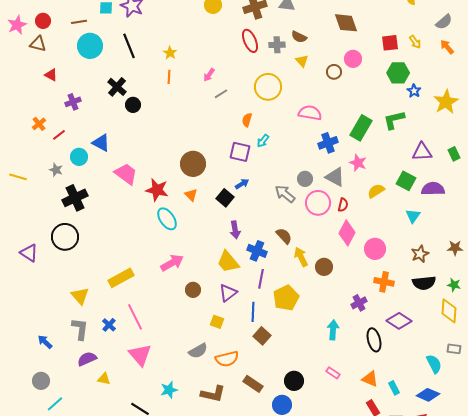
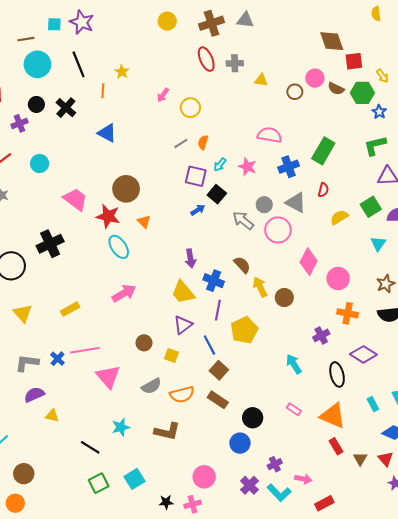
brown diamond: (346, 23) -> (332, 41), moved
brown semicircle: (299, 37) -> (336, 89), moved
yellow arrow: (415, 42) -> (382, 76), moved
yellow triangle: (302, 61) -> (261, 80), turned -40
orange line: (169, 77) -> (103, 91), moved
yellow circle: (268, 87) -> (190, 108), moved, size x0.7
gray line: (221, 94) -> (181, 143), moved
black circle: (133, 105) -> (36, 104), moved
green L-shape: (394, 120) -> (375, 146), moved
blue triangle: (101, 143) -> (107, 133), moved
cyan circle: (79, 157) -> (40, 164), moved
pink star: (358, 163) -> (247, 167), moved
brown circle: (193, 164) -> (126, 189), moved
green square: (406, 181) -> (371, 207), turned 30
black cross: (75, 198) -> (50, 244), moved
black square: (225, 198) -> (217, 194), moved
red semicircle: (343, 205) -> (323, 190), moved
yellow rectangle: (121, 278) -> (70, 309), size x0.7
brown circle: (193, 290) -> (144, 343), moved
yellow triangle: (80, 296) -> (23, 313), moved
blue line: (253, 312) -> (209, 345), turned -30
pink line: (135, 317) -> (85, 350), turned -72
gray L-shape: (80, 329) -> (27, 363), turned -90
cyan arrow: (333, 330) -> (294, 364), turned -36
pink triangle: (140, 355) -> (108, 377), moved
orange triangle: (370, 379) -> (333, 416), size x1.5
brown rectangle: (253, 384) -> (218, 400), moved
cyan rectangle: (394, 388) -> (373, 404), moved

